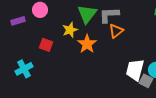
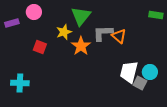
gray L-shape: (109, 15) -> (103, 33), moved
orange triangle: (116, 31) -> (119, 36), moved, turned -42
cyan cross: (24, 69) -> (20, 83), moved, turned 30

